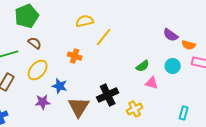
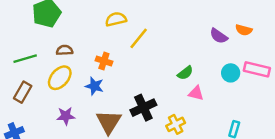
brown semicircle: (35, 43) -> (65, 50), moved, turned -40
orange semicircle: (189, 45) -> (244, 30), moved
cyan circle: (173, 66) -> (231, 73), moved
blue star: (60, 86) -> (94, 86), moved

